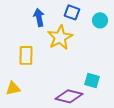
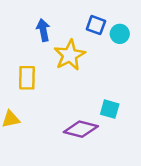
blue square: (72, 12) -> (96, 25), moved

